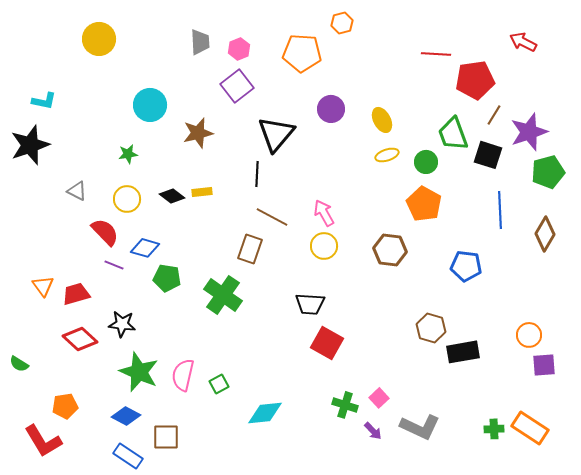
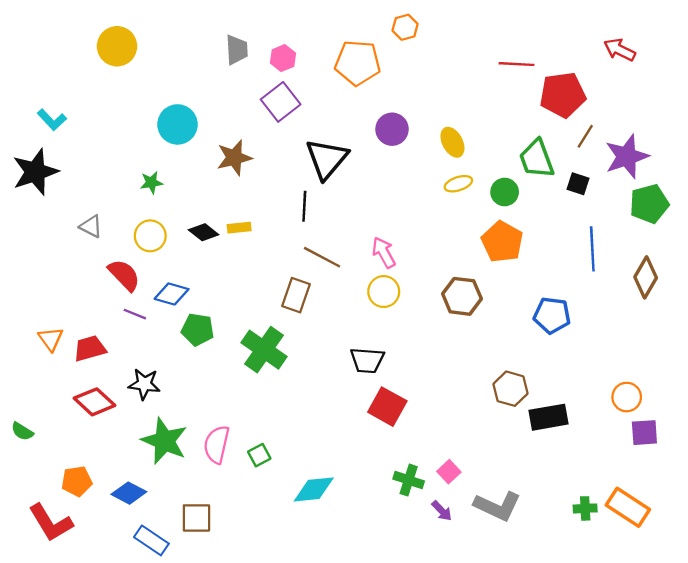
cyan L-shape: (44, 101) -> (52, 120), turned 35
black square: (488, 155) -> (578, 184), size x0.7
blue diamond: (126, 416) -> (129, 493), moved

